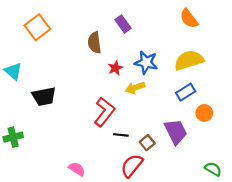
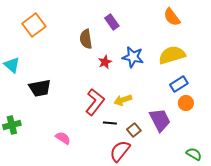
yellow arrow: (135, 88) -> (123, 100), moved
blue rectangle: (186, 92) -> (179, 84), moved
pink semicircle: (77, 169) -> (63, 138), moved

